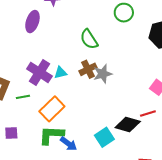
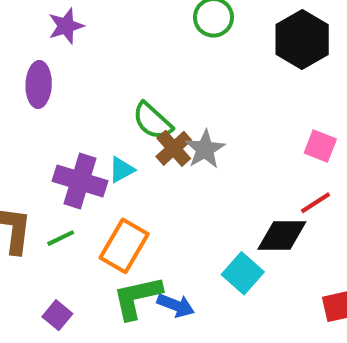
green semicircle: (89, 39) -> (153, 121), moved
purple square: (11, 133) -> (57, 315), turned -32

